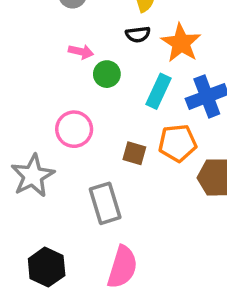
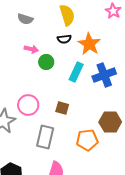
pink circle: (74, 129) -> (28, 105), moved
orange pentagon: (178, 143) -> (87, 140), moved
gray rectangle: (105, 203) -> (45, 137), turned 30

